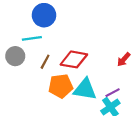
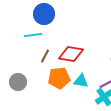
gray circle: (15, 56) -> (18, 82), moved
cyan triangle: (85, 89) -> (81, 81), size x0.7

